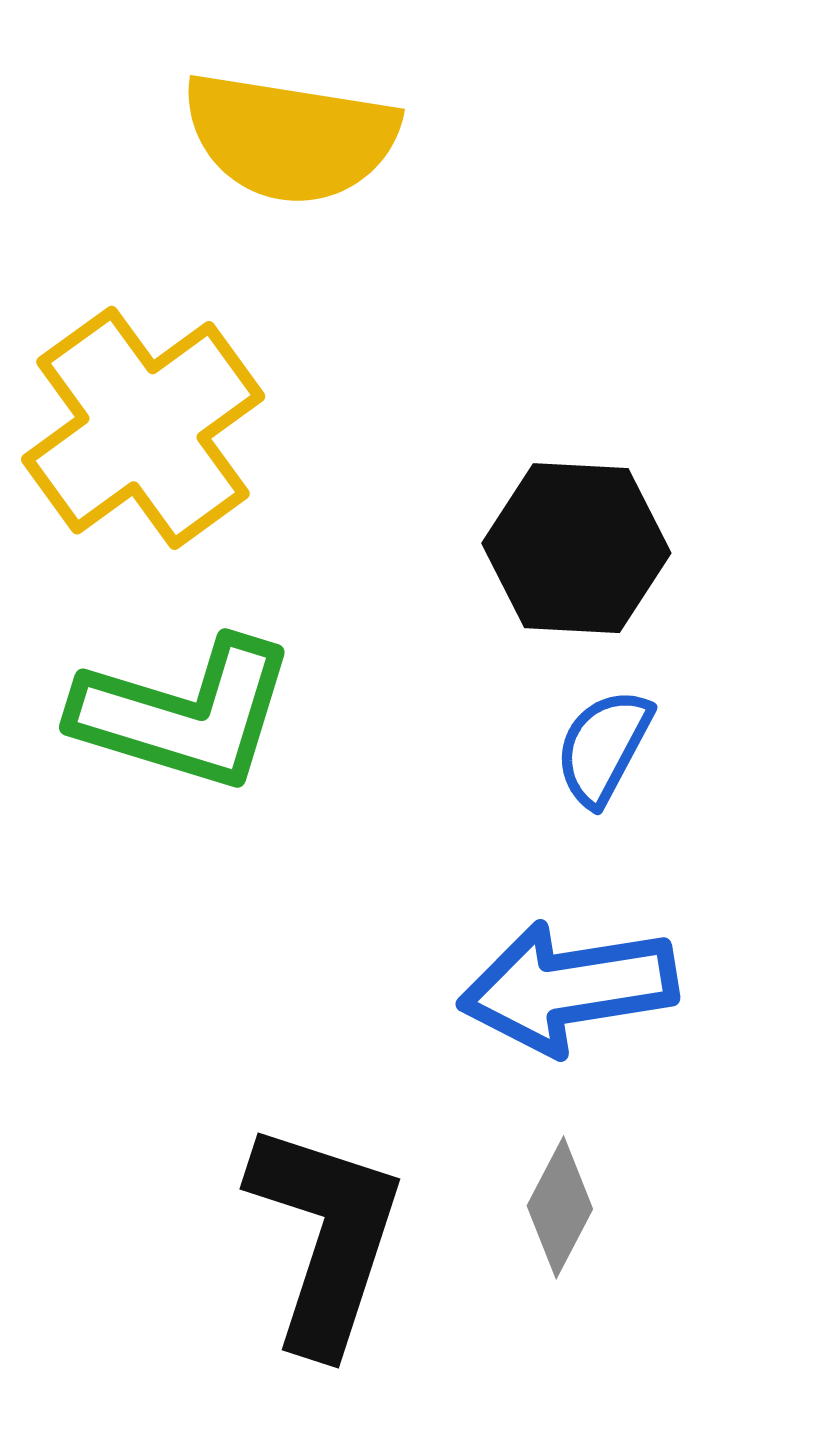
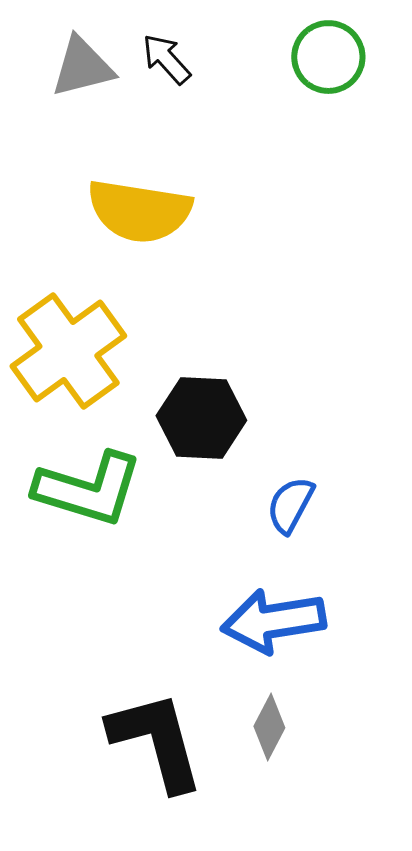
black hexagon: (576, 548) -> (201, 418), moved
black L-shape: (326, 1236) -> (156, 741), turned -33

